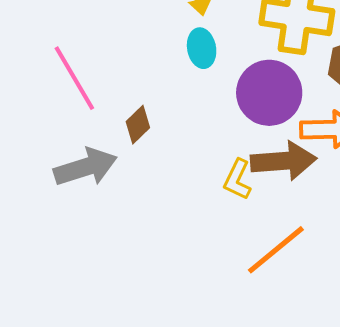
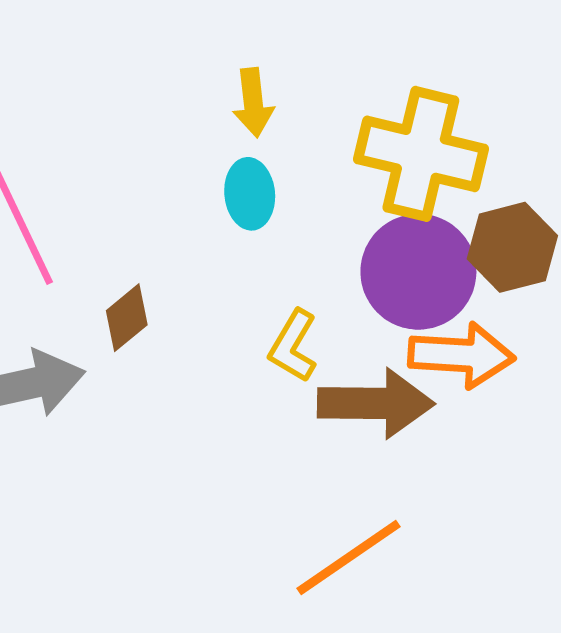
purple circle: (269, 93) -> (418, 272), moved
yellow L-shape: (237, 179) -> (293, 346), moved

